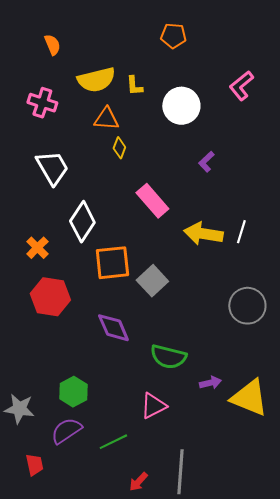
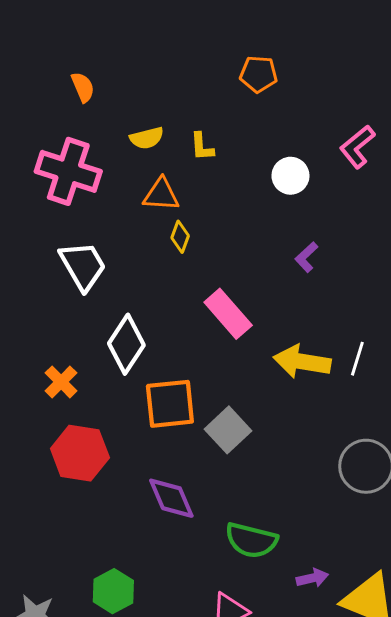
yellow semicircle: (96, 80) -> (147, 138), size x0.6
pink cross: (42, 103) -> (68, 171), size x1.5
white circle: (181, 106) -> (290, 176), moved, size x0.7

